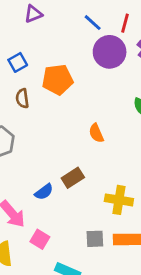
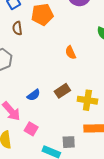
brown rectangle: (73, 178) -> (62, 91), moved
gray square: (95, 239) -> (69, 142), moved

